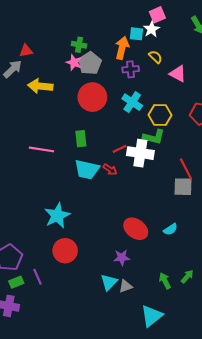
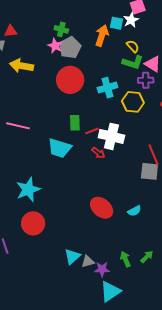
purple cross: (131, 69) -> (146, 80), moved
cyan cross: (132, 102) -> (107, 88), turned 36
green L-shape: (154, 137) -> (133, 62), moved
green rectangle: (81, 139) -> (75, 123), moved
red arrow: (110, 170) -> (98, 153), moved
purple star: (122, 258) -> (102, 269), moved

